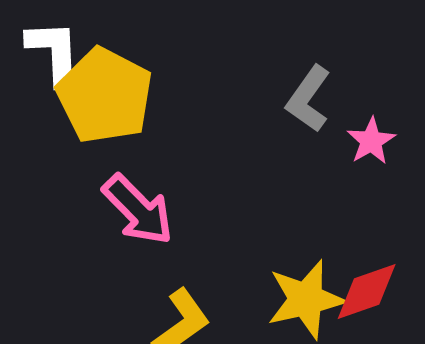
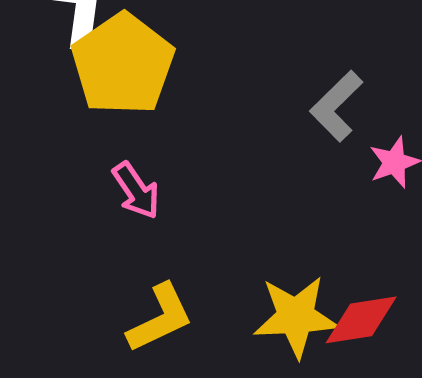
pink arrow: (138, 210) -> (136, 191), size x0.7

